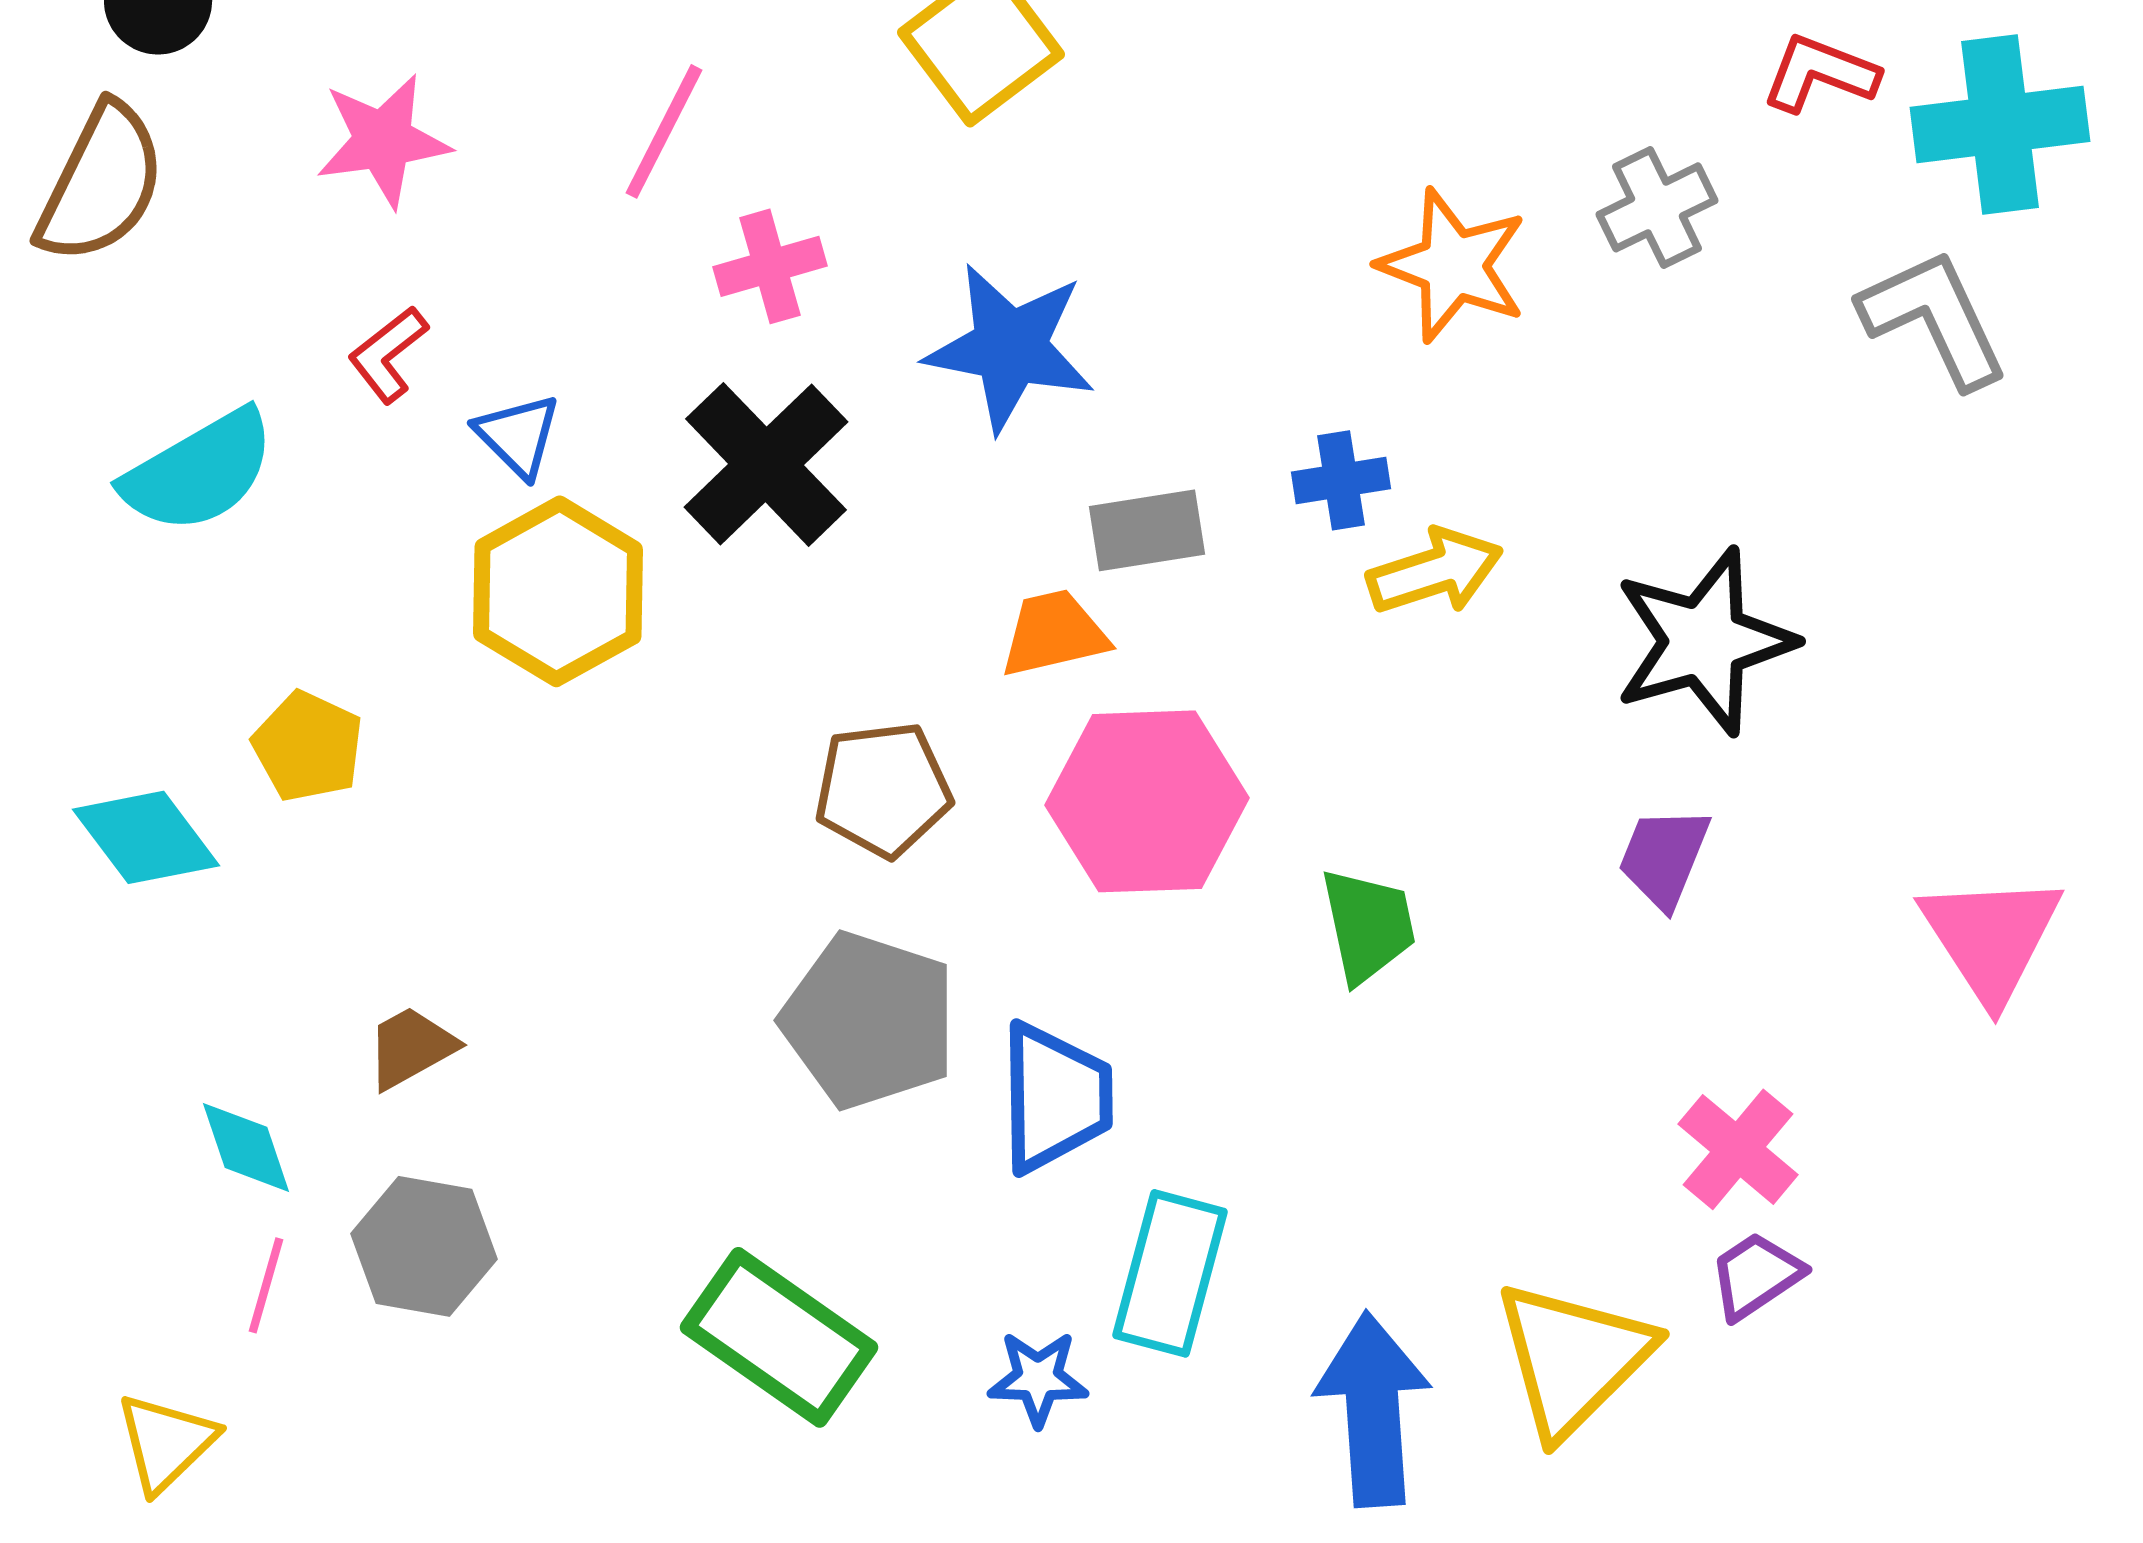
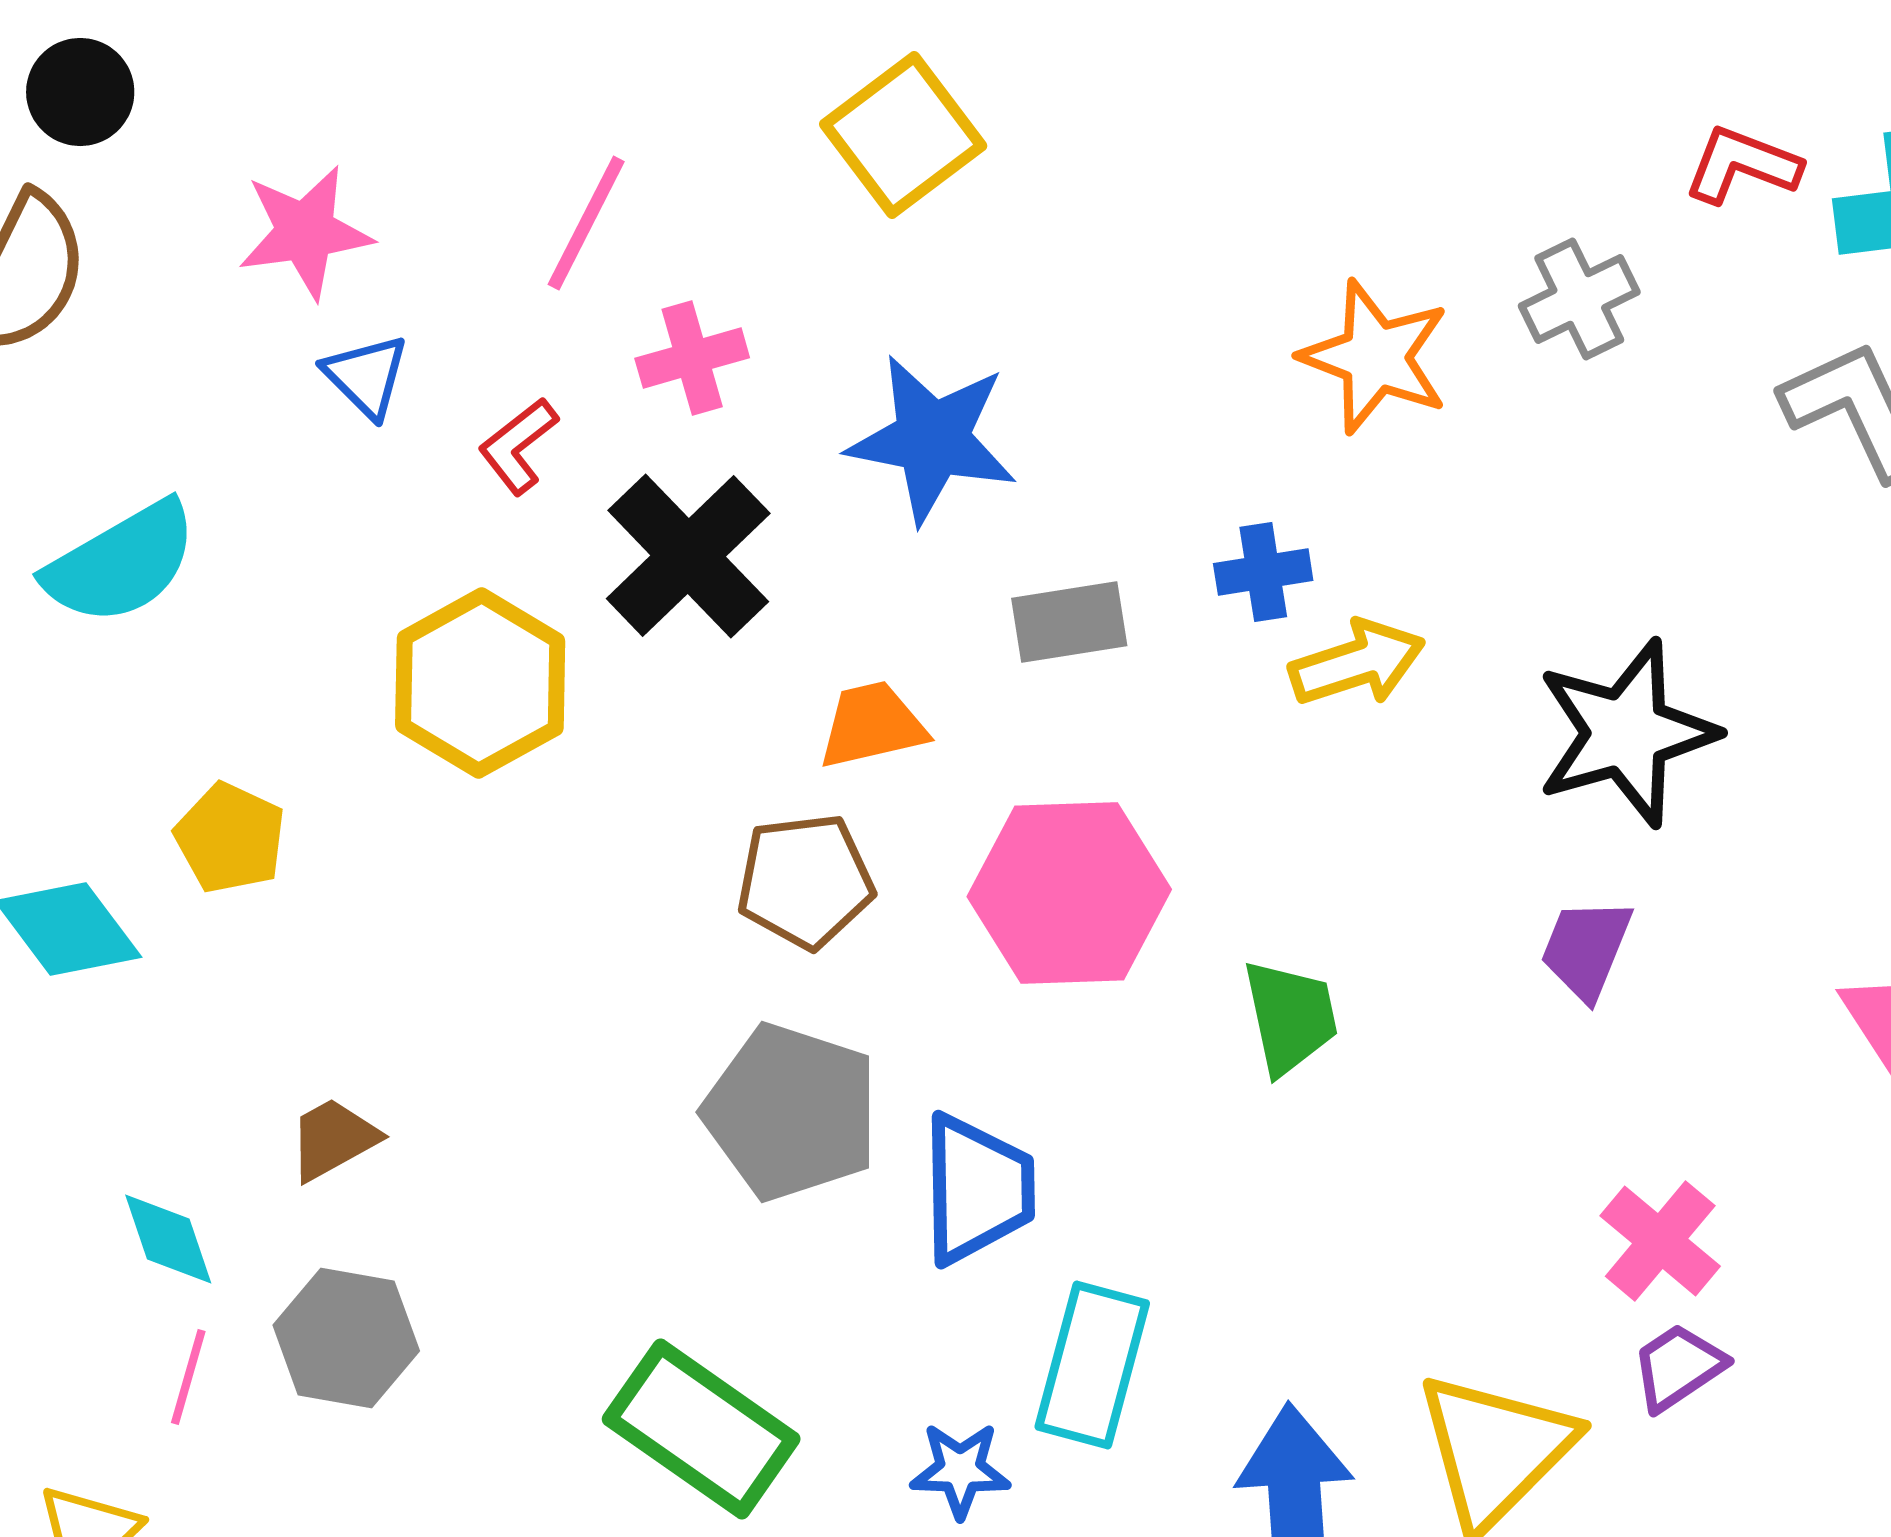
red L-shape: (388, 354) -> (518, 446), moved
blue triangle: (518, 435) -> (366, 376), moved
orange trapezoid: (1054, 633) -> (872, 725), moved

